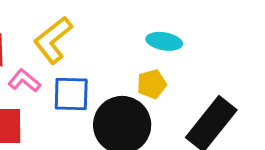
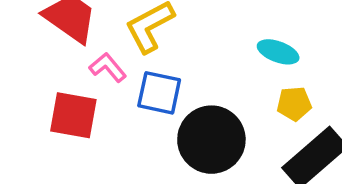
yellow pentagon: (152, 84) -> (294, 104), moved

